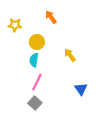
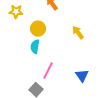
yellow arrow: (70, 55) -> (78, 33), moved
pink line: (37, 82) -> (48, 71), moved

